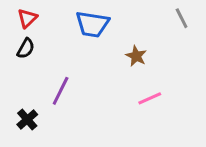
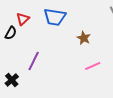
red triangle: (27, 18) -> (23, 19), moved

